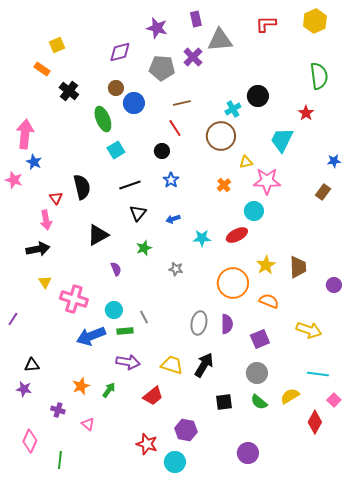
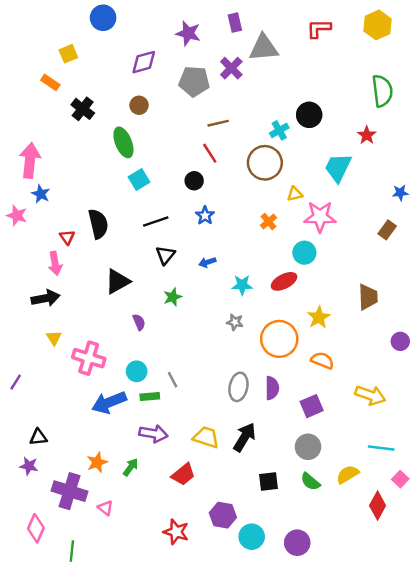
blue circle: (134, 103) -> (103, 18), moved
brown trapezoid: (298, 267) -> (368, 297), moved
gray star: (176, 269) -> (235, 322), moved
purple cross: (58, 410) -> (70, 491), size x2.0
cyan circle: (175, 462) -> (252, 537), moved

